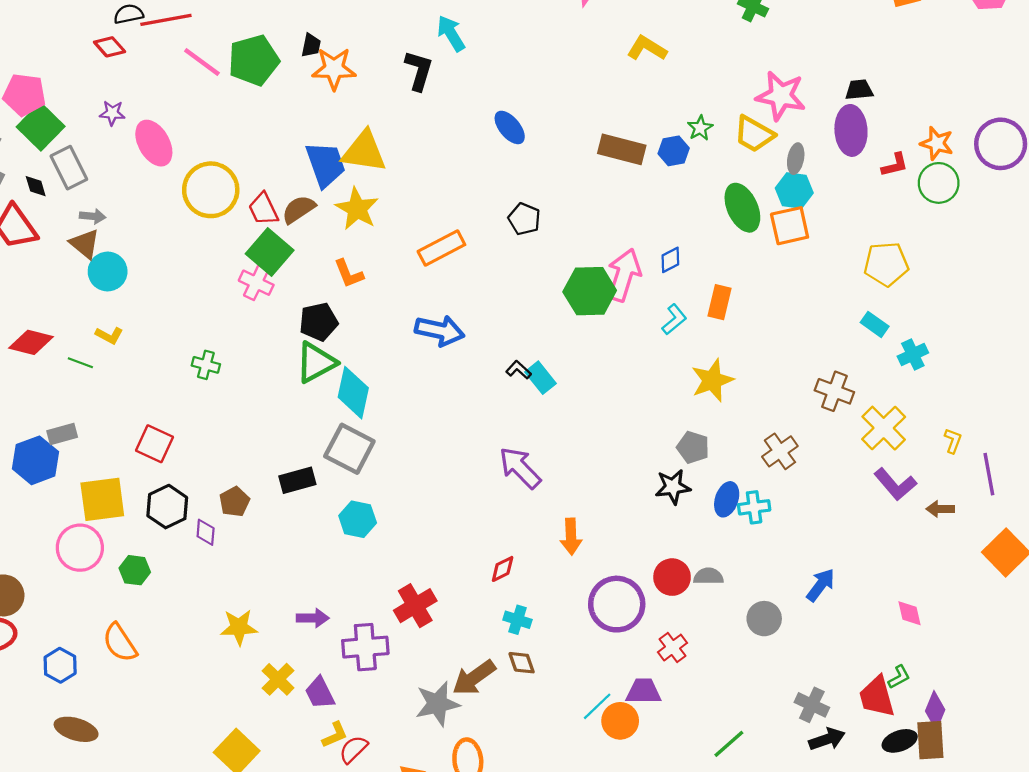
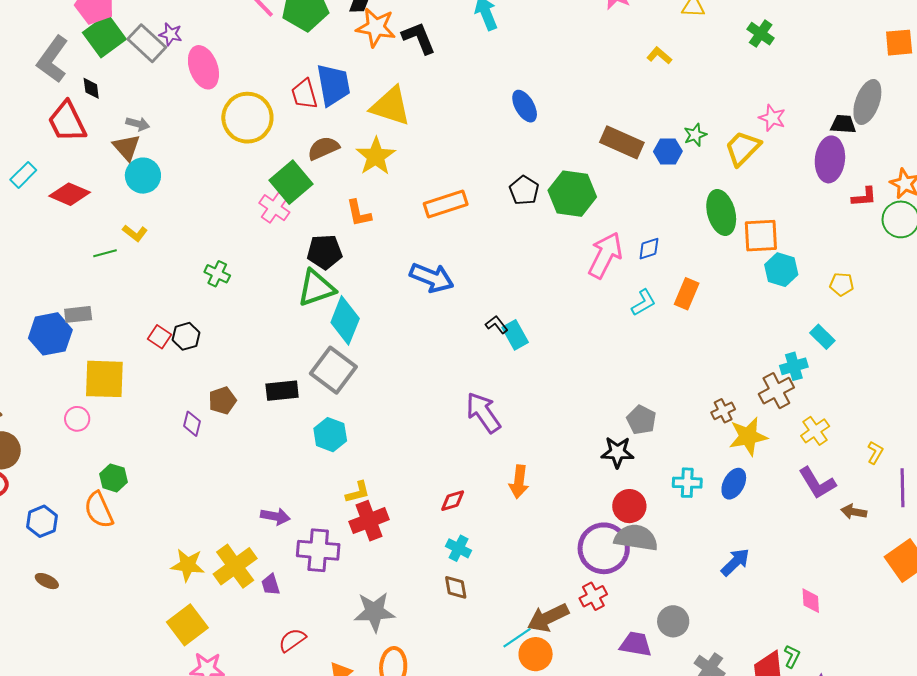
yellow L-shape: (647, 48) -> (659, 56), size x0.7
black L-shape: (419, 71) -> (419, 38), moved, turned -48
pink star: (781, 96) -> (772, 118), size x0.6
yellow trapezoid: (754, 134) -> (743, 148), turned 96
gray ellipse: (796, 159) -> (867, 102), moved, size x1.6
blue trapezoid: (325, 164) -> (333, 85), moved
gray rectangle: (69, 168) -> (147, 43), moved, turned -30
cyan hexagon: (794, 191) -> (781, 270), moved
red trapezoid: (263, 209) -> (304, 94), moved
yellow pentagon: (886, 264) -> (842, 284), size x0.6
green hexagon: (590, 291) -> (572, 194), moved
red diamond: (31, 342) -> (70, 194), moved
cyan cross: (913, 355) -> (794, 366), moved
green line: (80, 363) -> (105, 253), turned -45
yellow star: (712, 380) -> (748, 436), moved
brown cross: (834, 391) -> (776, 391), turned 32
yellow cross: (884, 428) -> (815, 431), size x0.7
red square: (155, 444) -> (159, 337), size x0.7
brown cross: (780, 451) -> (723, 411), moved, size x0.7
blue ellipse: (727, 499) -> (734, 484), moved
black hexagon: (167, 507) -> (186, 336), moved, size x0.7
pink circle: (80, 548) -> (77, 419), size x0.6
green hexagon: (135, 570) -> (114, 478), moved
gray semicircle: (708, 576) -> (636, 538), size x1.6
red circle: (672, 577) -> (629, 506), moved
purple circle: (617, 604) -> (604, 548), moved
gray circle: (764, 619) -> (673, 621), moved
yellow star: (239, 627) -> (188, 565), moved
green L-shape: (899, 677) -> (792, 656), turned -45
brown arrow: (474, 678) -> (548, 618), moved
yellow cross: (278, 679) -> (235, 566), size x1.4
purple trapezoid: (643, 691) -> (636, 644), moved
purple trapezoid: (320, 693) -> (271, 585), size x0.7
brown ellipse: (76, 729) -> (47, 581), size x0.6
yellow L-shape: (335, 735) -> (358, 492), moved

